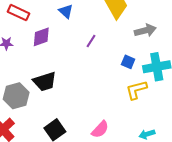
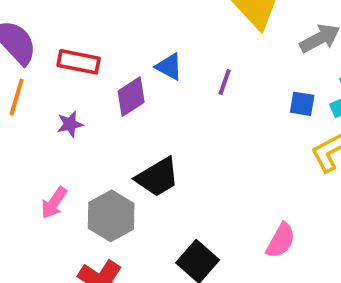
blue triangle: (66, 11) -> (169, 67), moved

